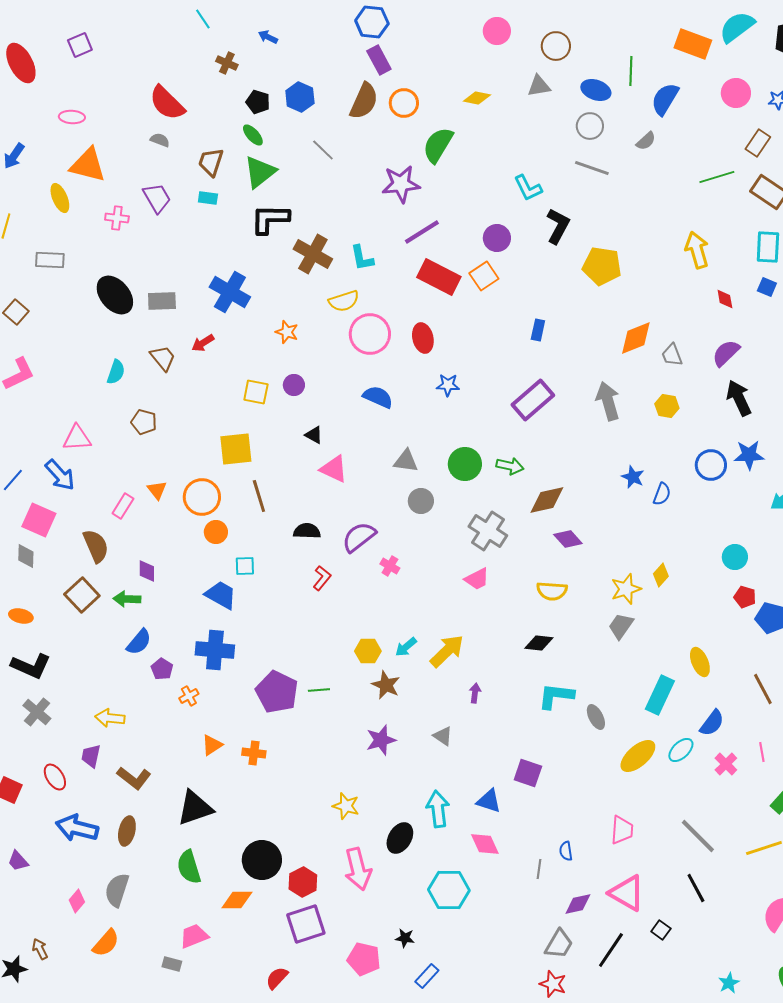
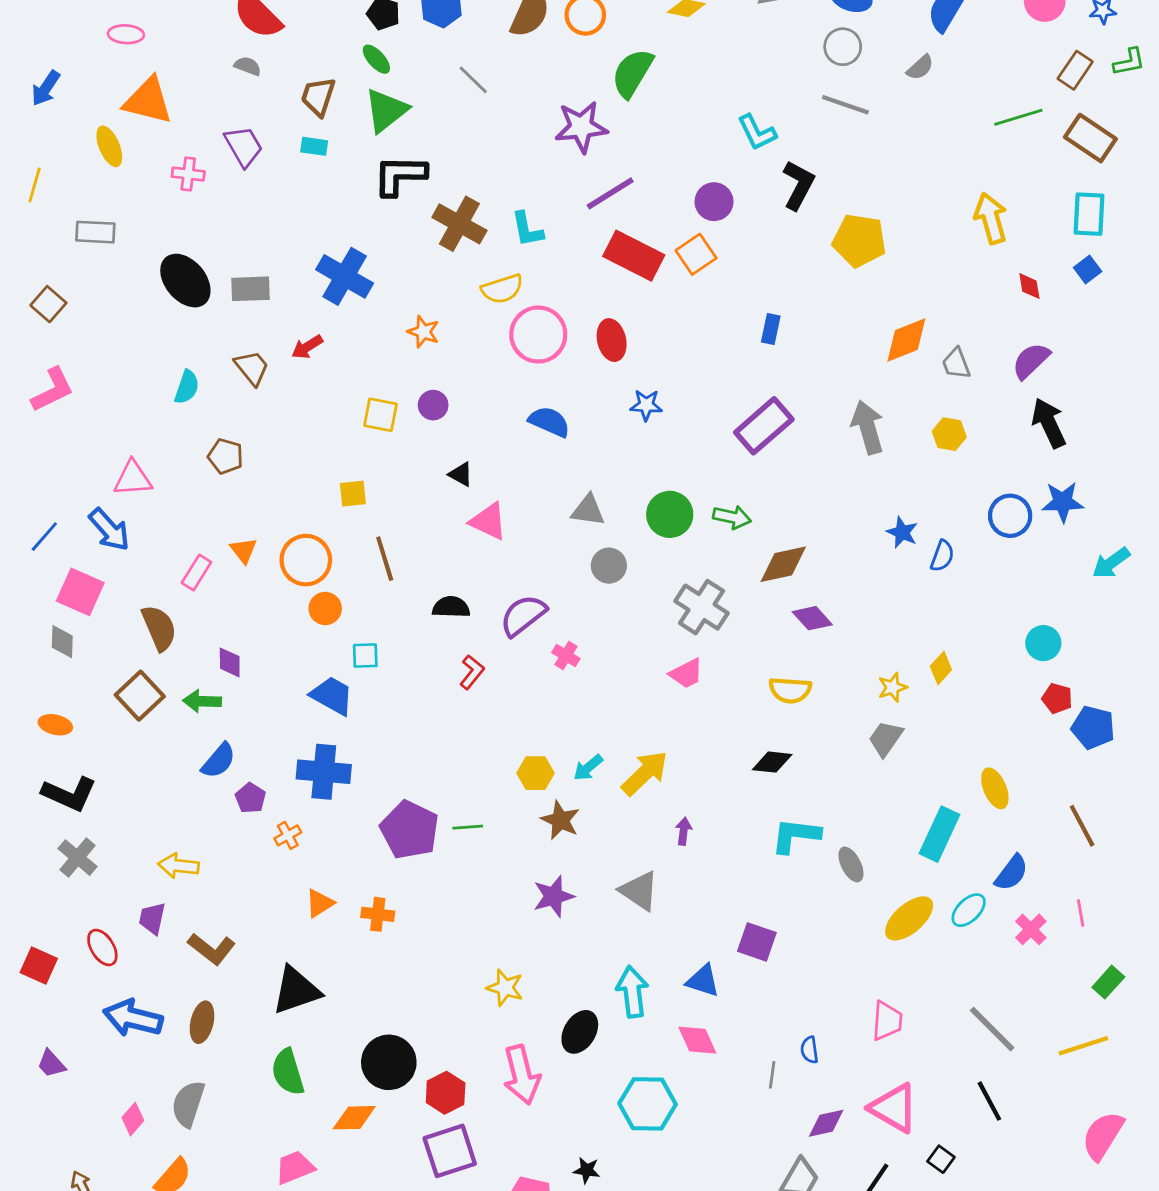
blue square: (767, 287) -> (1088, 269), turned 30
yellow square: (236, 449) -> (353, 494), size x0.6
yellow star: (626, 589) -> (892, 687), size x0.7
gray triangle: (443, 736) -> (639, 891), size x1.5

